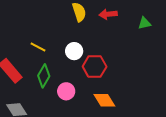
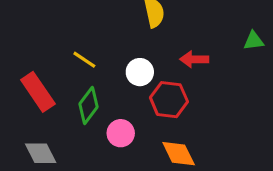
red arrow: (108, 14) -> (194, 59), moved

